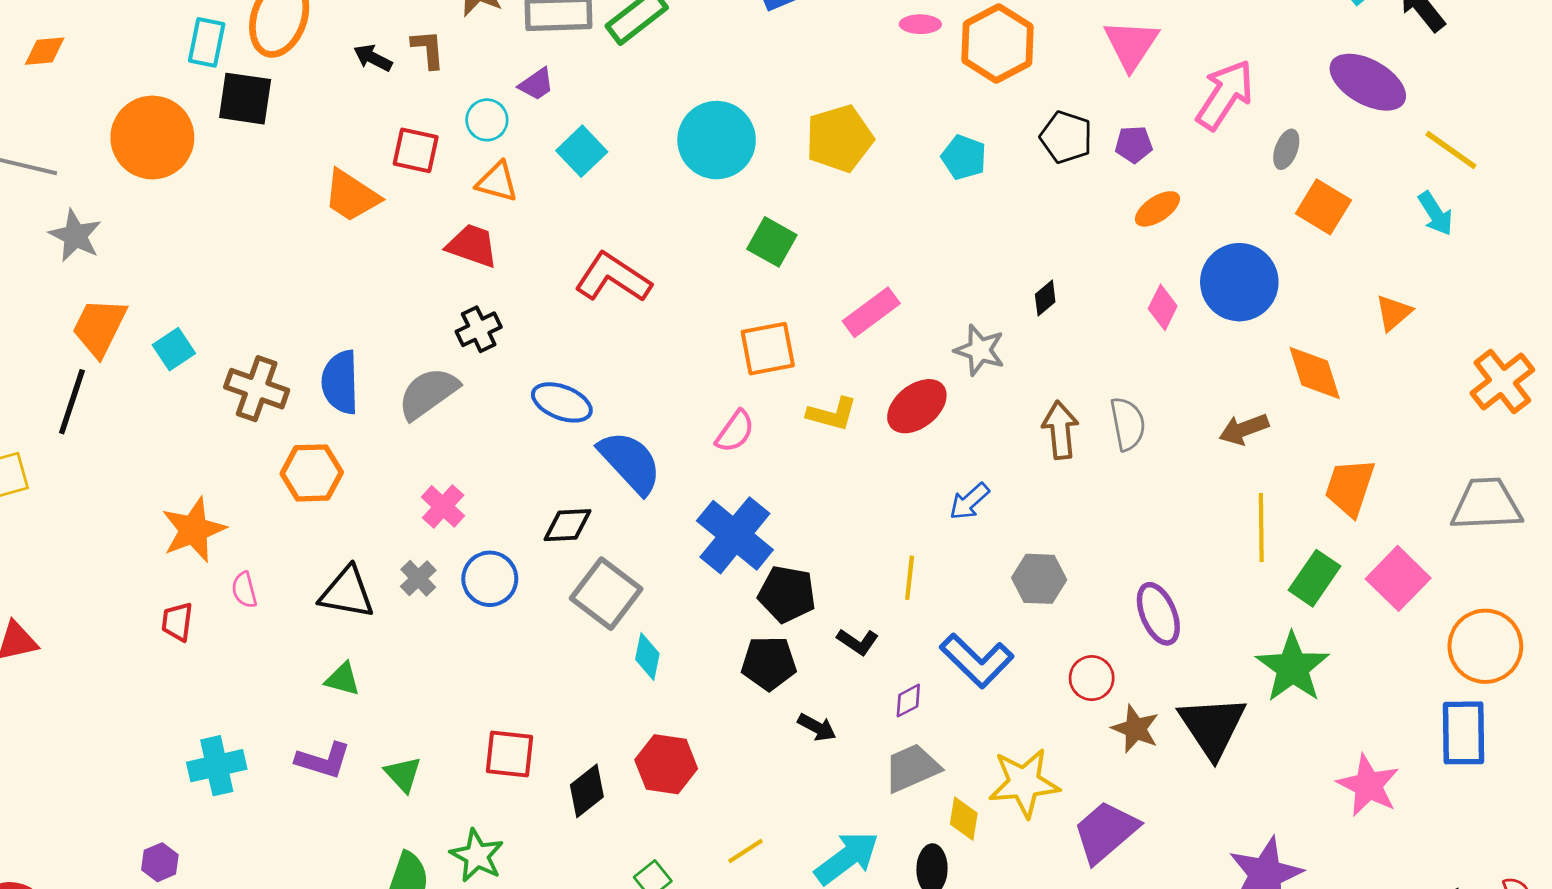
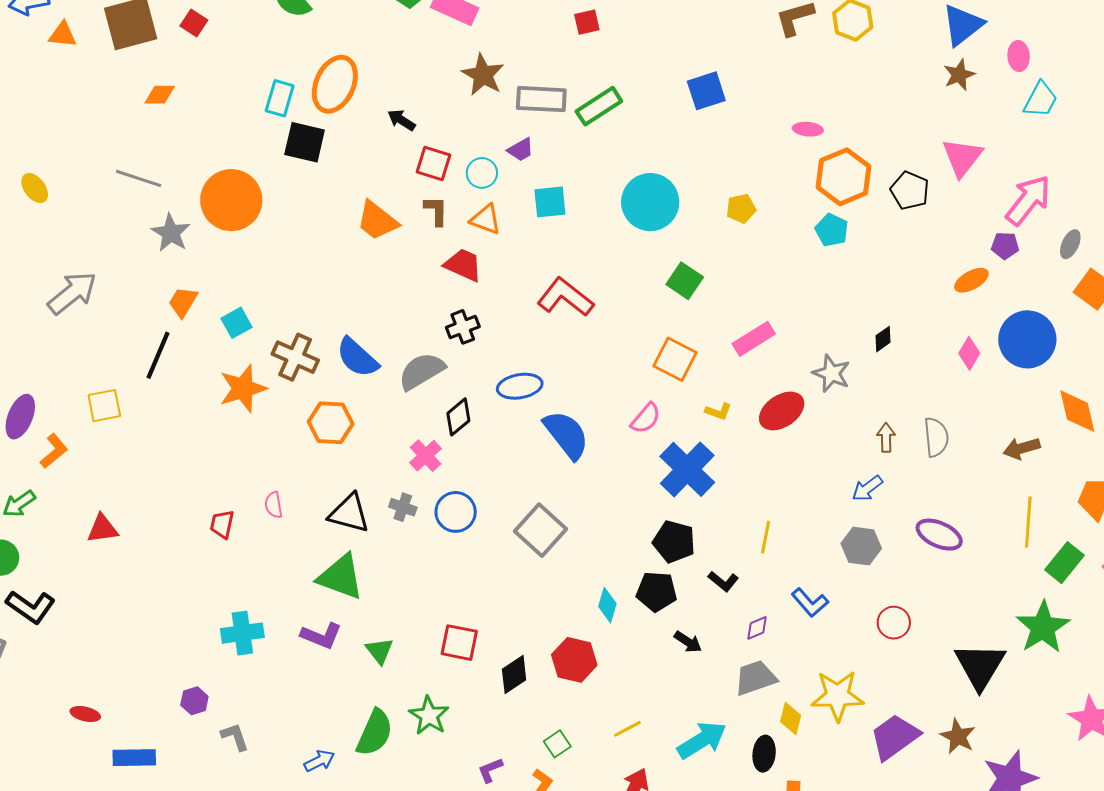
orange hexagon: (997, 43) -> (844, 177), moved
brown L-shape: (428, 49) -> (436, 211), moved
black pentagon: (1066, 137) -> (910, 191), moved
orange circle: (152, 138) -> (231, 200), moved
yellow pentagon: (839, 139) -> (741, 209), size x0.6
purple pentagon: (1134, 144) -> (1005, 246), moved
red square: (416, 150) -> (433, 163), moved
cyan square: (582, 151) -> (550, 202), turned 33
orange trapezoid: (99, 327) -> (183, 302), size x0.7
orange square: (768, 349) -> (675, 359), turned 33
blue semicircle: (340, 382) -> (357, 358), turned -51
blue ellipse: (562, 402) -> (520, 386), turned -36
yellow L-shape: (832, 414) -> (718, 411), size x0.7
brown arrow: (1060, 430) -> (886, 438), size x0.7
blue arrow: (969, 501) -> (867, 488), moved
black diamond: (567, 525) -> (458, 417), moved, turned -42
orange star: (194, 530) -> (243, 388), moved
blue cross: (735, 535) -> (687, 469), moved
gray cross: (418, 578) -> (403, 507), turned -32
purple ellipse: (1158, 614) -> (939, 535), moved, turned -48
cyan diamond: (647, 656) -> (607, 605), moved
blue L-shape: (977, 661) -> (810, 603), size x0.7
green triangle: (343, 679) -> (341, 577), size x1.8
brown star: (1135, 729) -> (958, 736), moved

